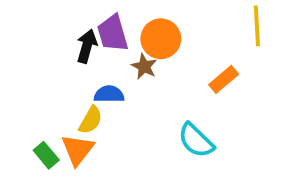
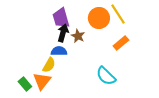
yellow line: (257, 26) -> (118, 14), moved, turned -30
orange circle: (161, 39) -> (99, 18), moved
black arrow: (87, 46) -> (63, 33), moved

